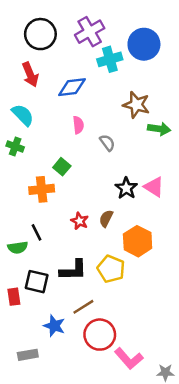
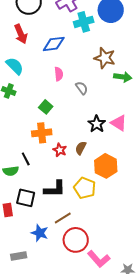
orange cross: (42, 189) -> (42, 133), moved

